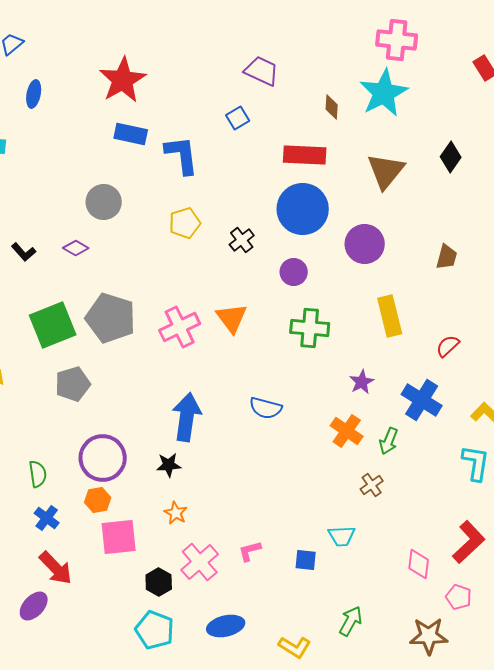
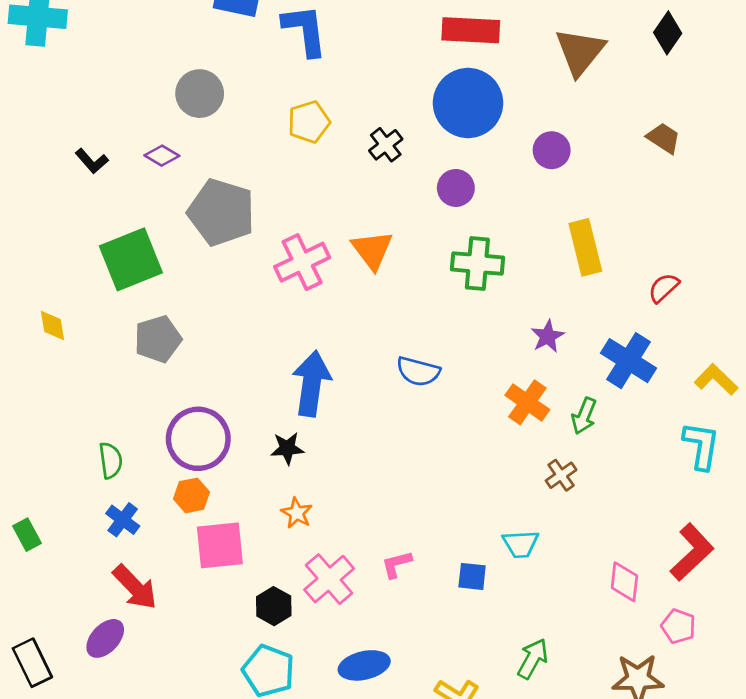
purple circle: (365, 244) -> (552, 150), size x0.7
brown trapezoid: (447, 257) -> (664, 138), moved, turned -72
gray pentagon: (111, 318) -> (221, 212), moved

